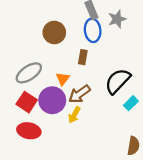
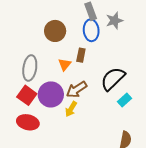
gray ellipse: (29, 73) -> (30, 68), turned -50
orange triangle: (63, 79) -> (65, 64), moved

